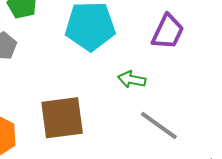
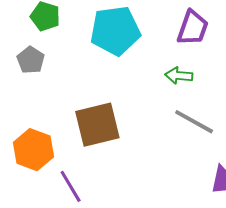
green arrow: (132, 80) -> (179, 76), moved

